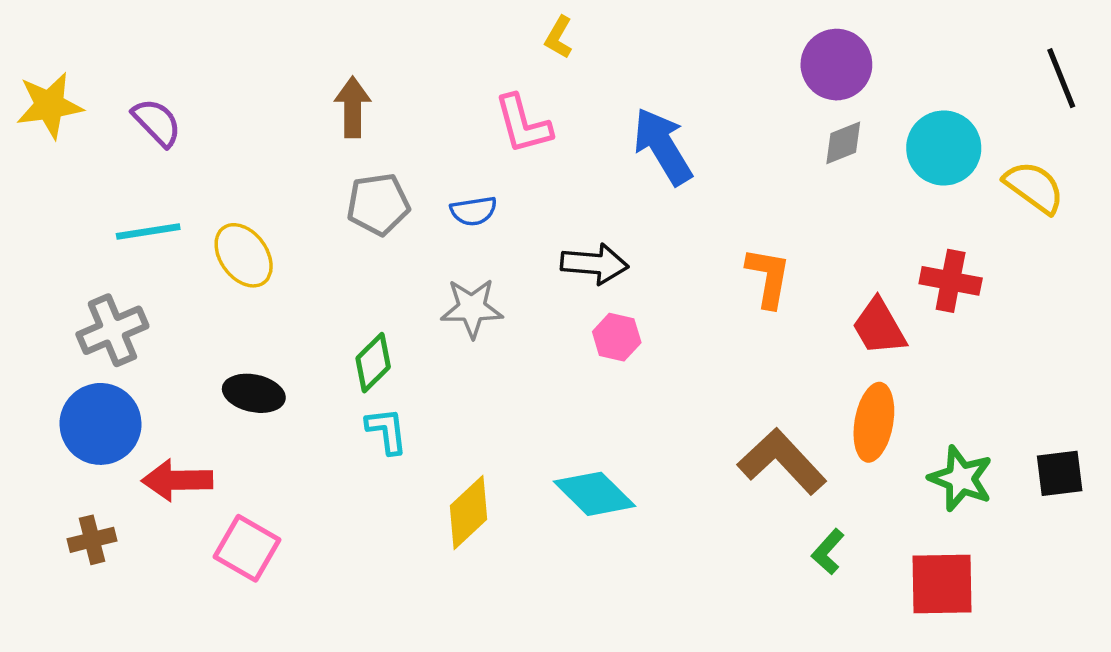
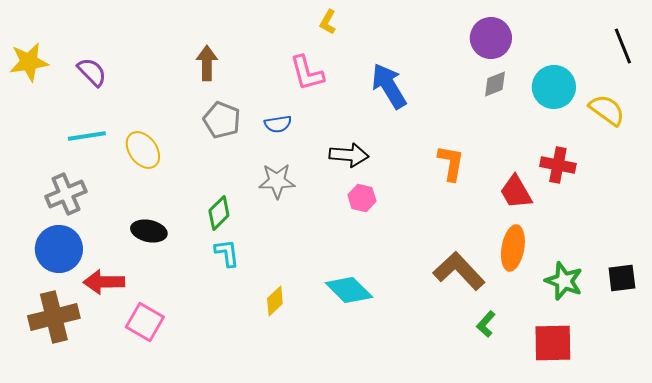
gray pentagon: (378, 204) -> (222, 120), turned 30
yellow diamond: (468, 513) -> (275, 301), size x0.7
brown cross: (92, 540) -> (54, 317), size x1.8

